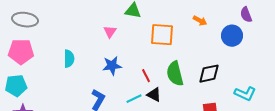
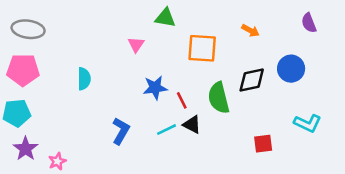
blue circle: (232, 36) -> (291, 69), moved
blue star: (112, 66) -> (155, 88), moved
black diamond: (209, 74) -> (252, 80), moved

